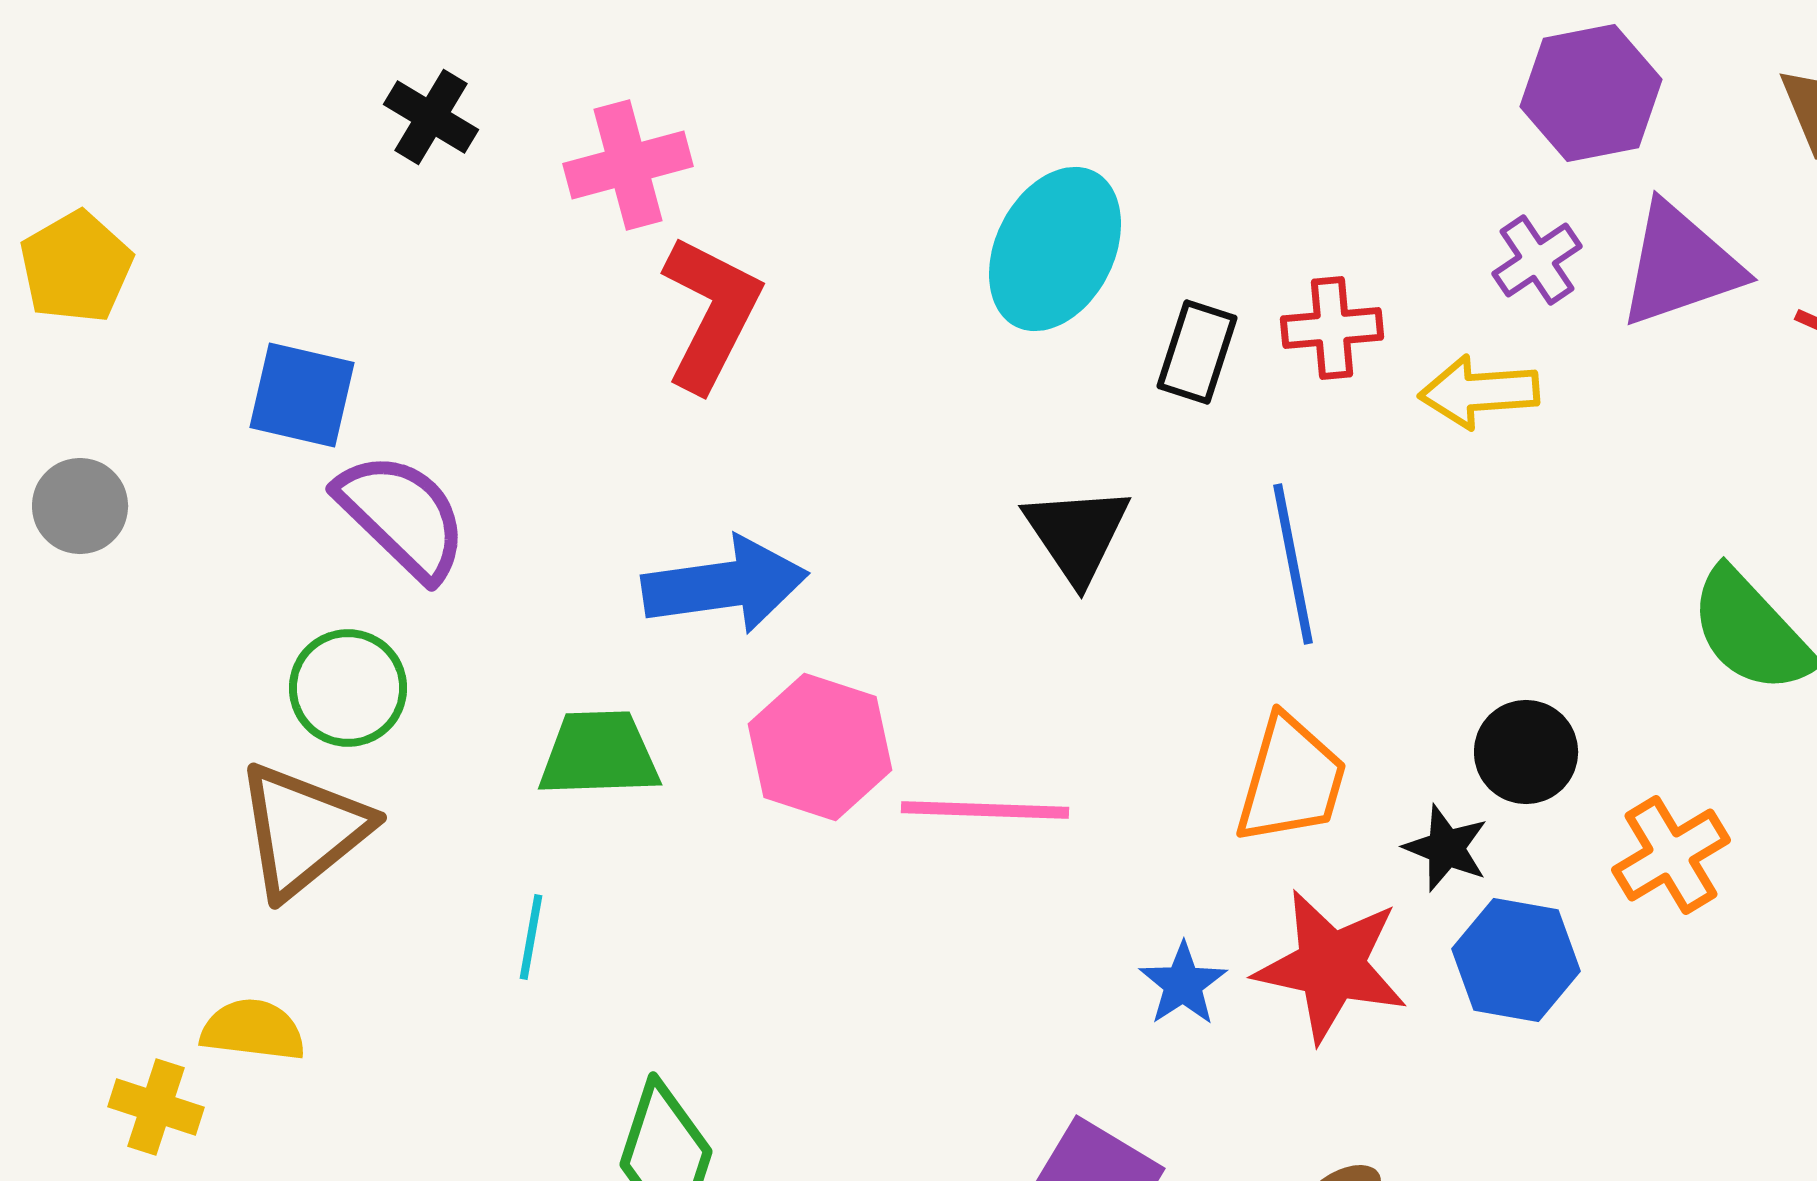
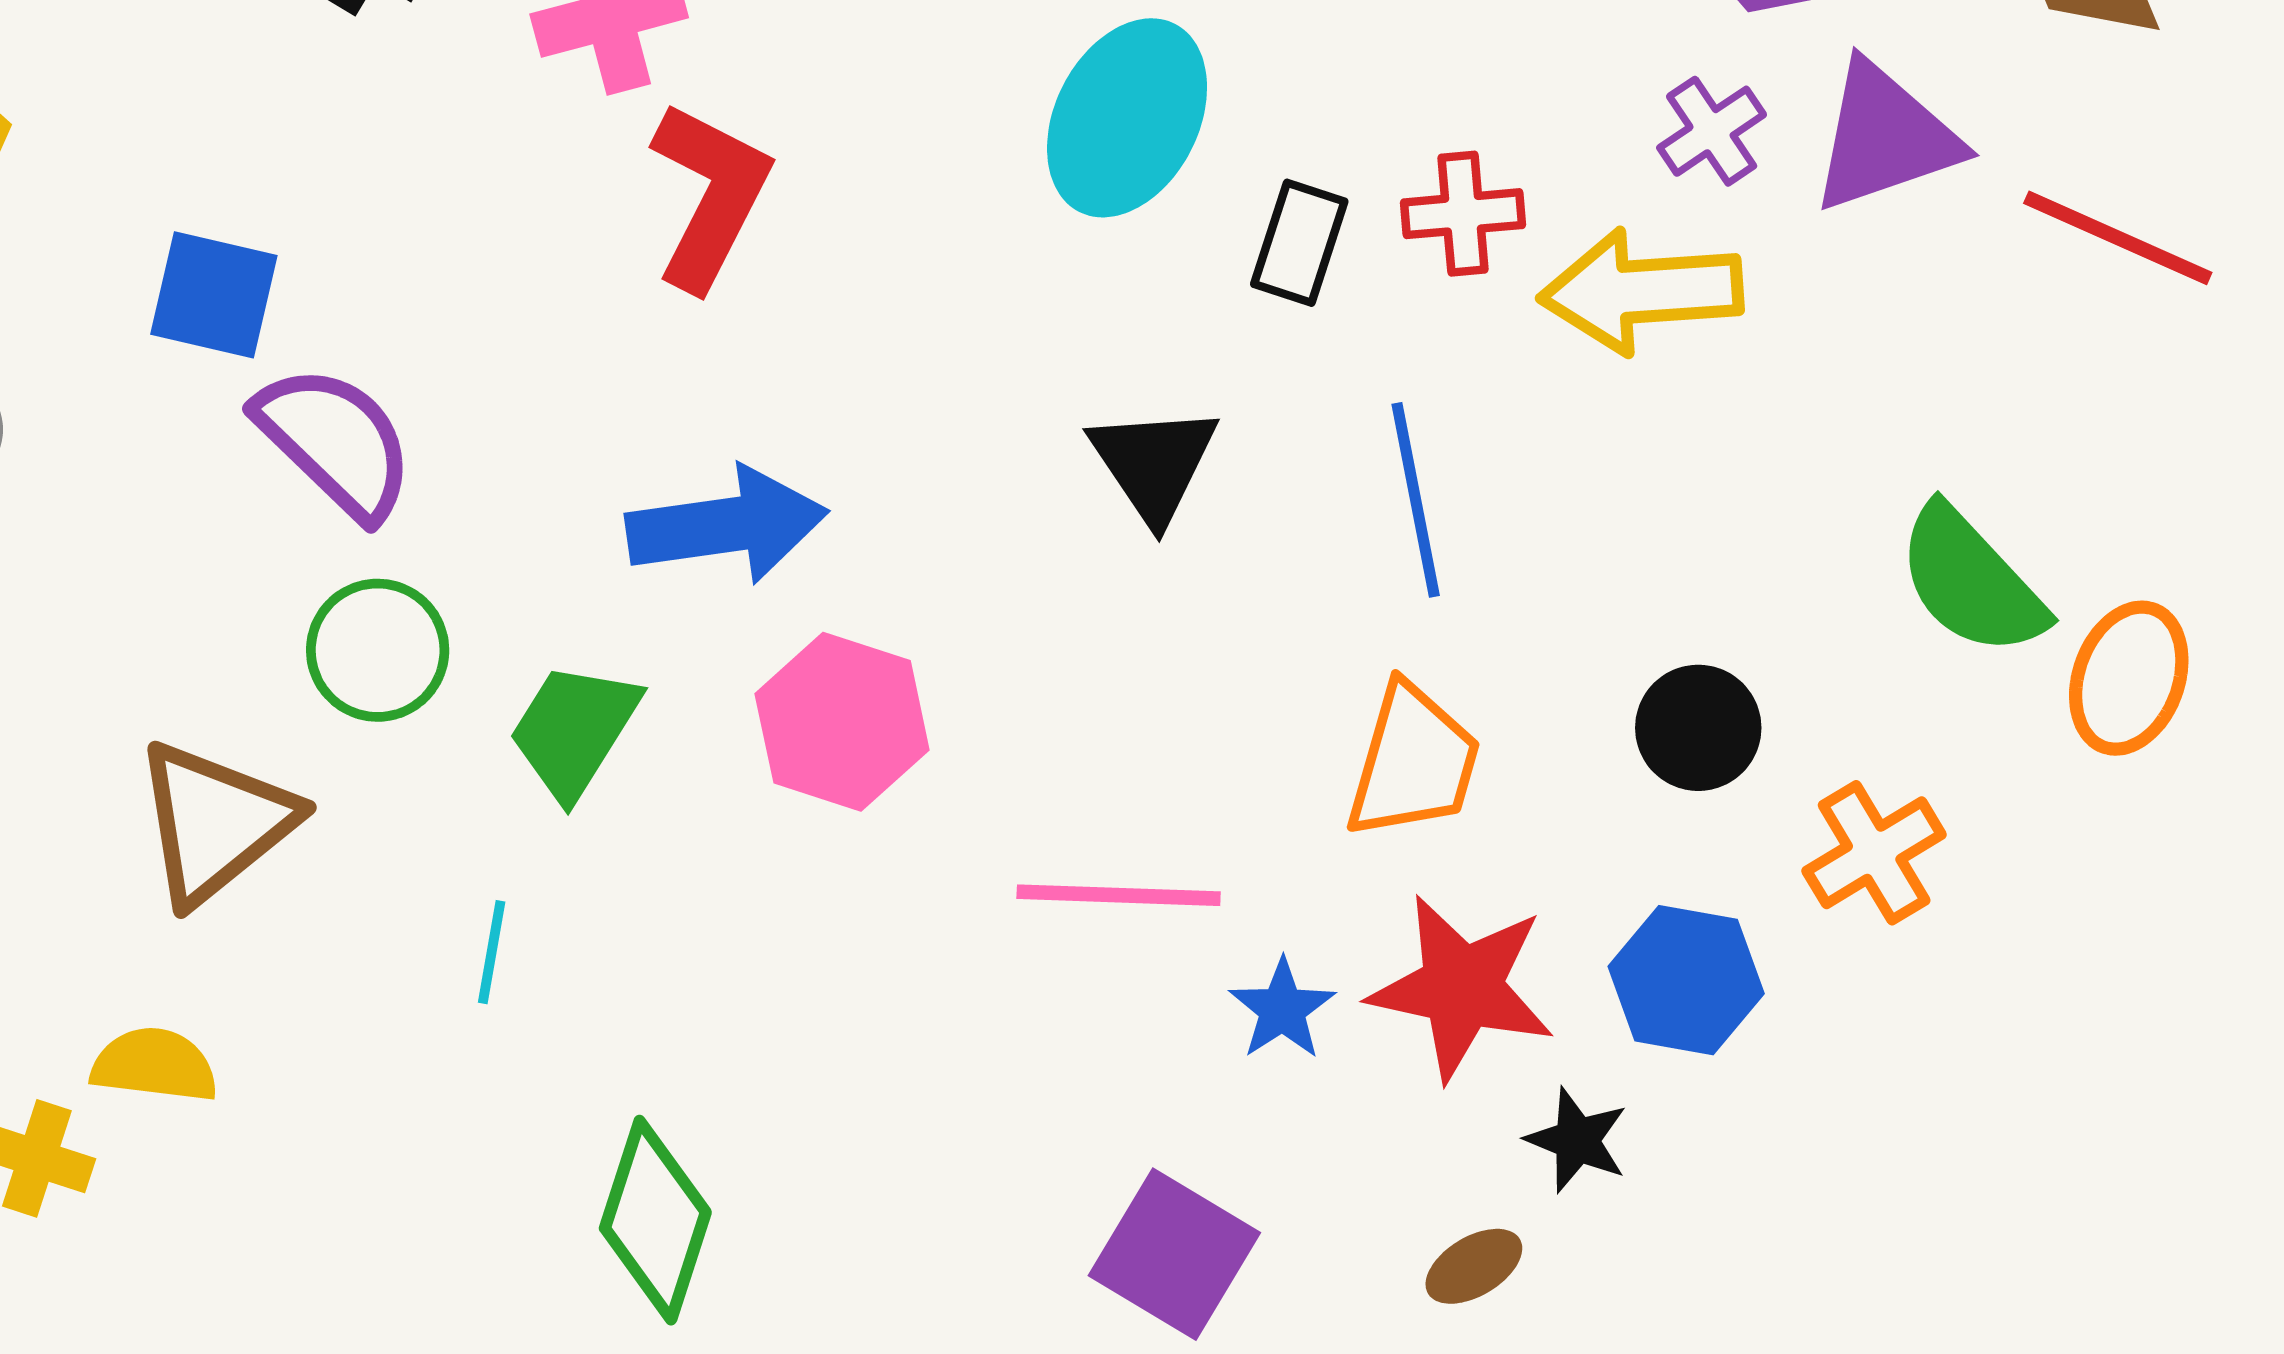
yellow arrow: (1479, 392) -> (1641, 291), size x1.4
green circle: (348, 688) -> (378, 650), moved
green trapezoid: (599, 754) -> (574, 730), turned -56
pink line: (985, 810) -> (1119, 895), moved
black star: (1446, 848) -> (1577, 1140), moved

